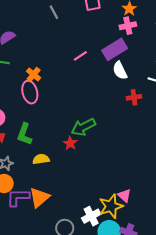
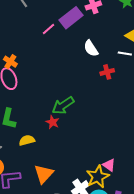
purple rectangle: (115, 49) -> (71, 18), moved
pink line: (80, 56) -> (49, 29), moved
orange triangle: (39, 197) -> (44, 174), moved

